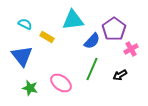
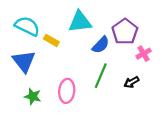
cyan semicircle: (25, 24) -> (27, 26), size x1.6
pink ellipse: (61, 83) -> (67, 91), turned 60

